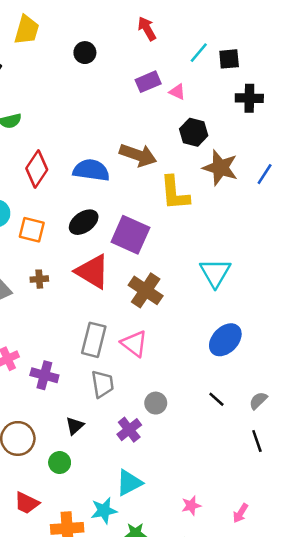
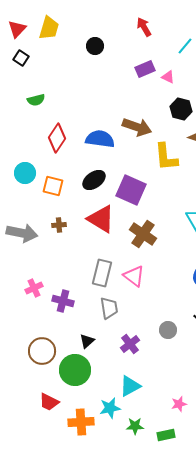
gray circle: (156, 403) -> (168, 330), moved
green circle: (60, 463) -> (75, 370), size x1.8

